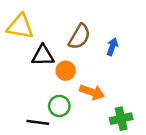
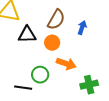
orange circle: (66, 71) -> (52, 43), moved

